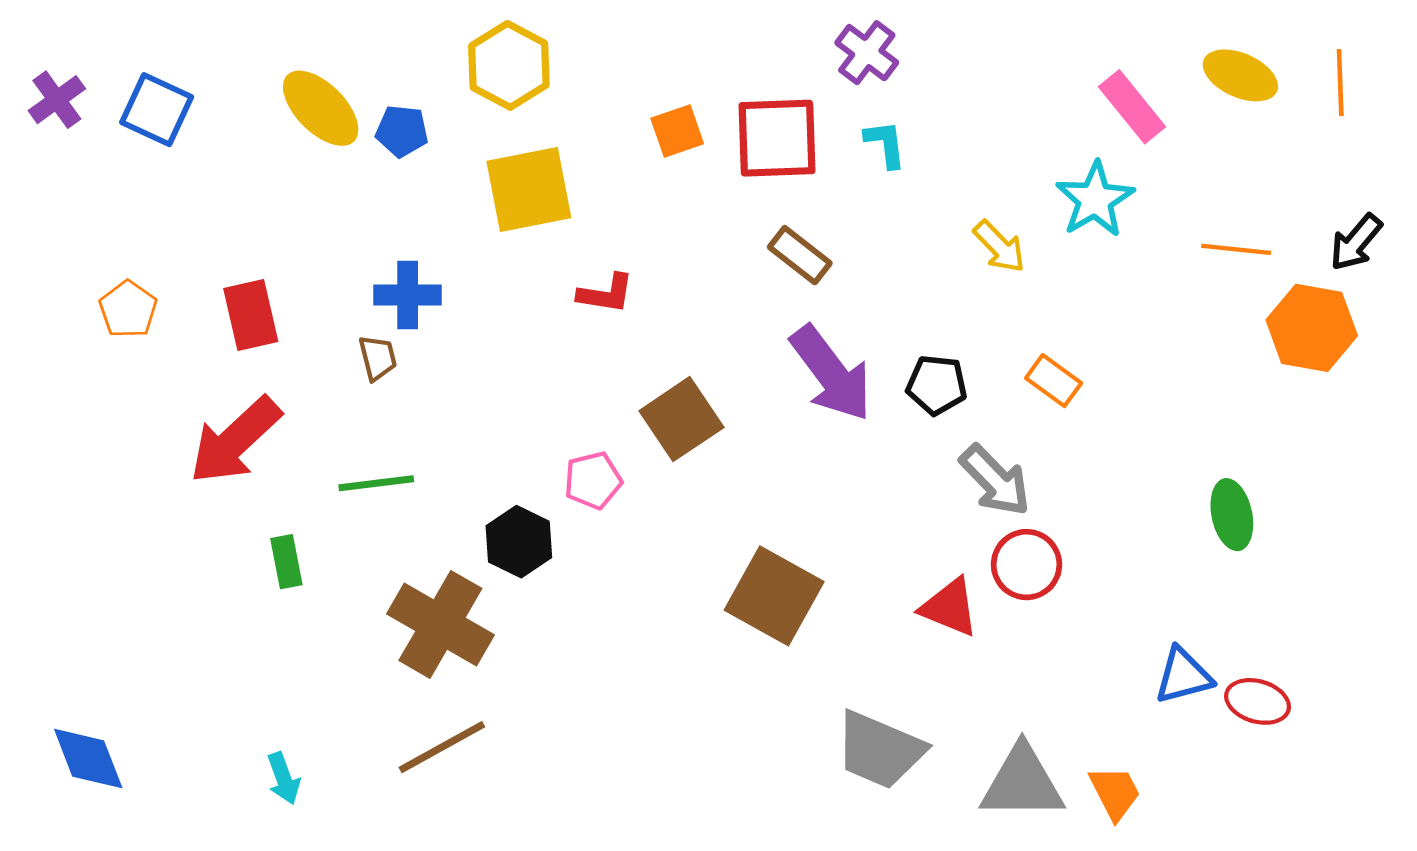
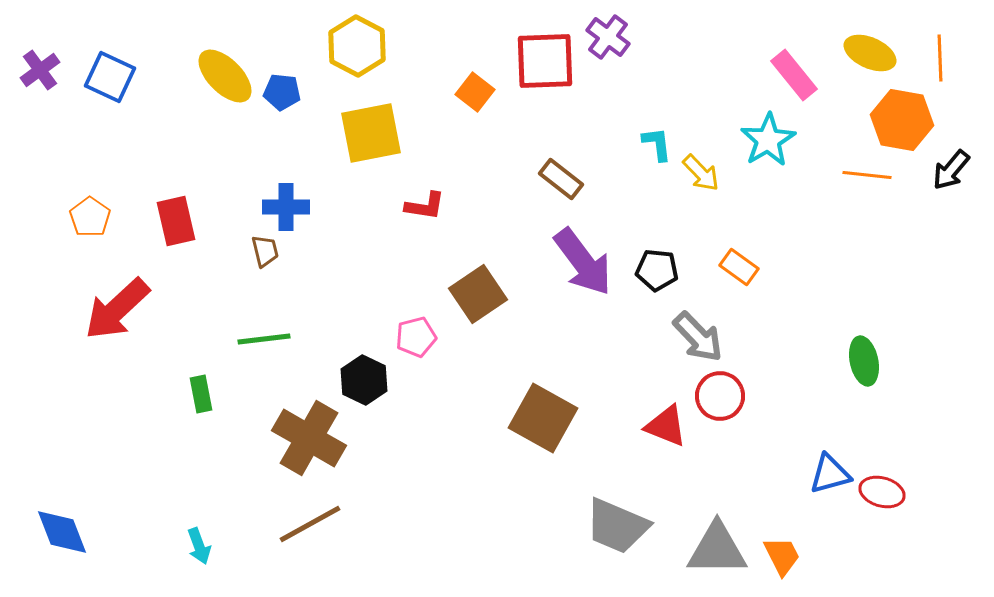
orange square: (677, 131) -> (475, 92), turned -33
red square: (777, 138) -> (545, 61), moved
cyan L-shape: (885, 144) -> (657, 144), moved
orange hexagon: (1312, 328) -> (902, 120), moved
red arrow: (235, 440) -> (117, 309), moved

